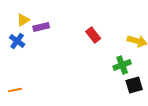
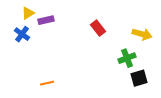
orange line: (15, 90) -> (47, 83), moved

